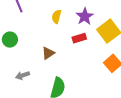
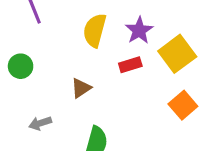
yellow semicircle: (57, 17) -> (95, 30), size x1.5

